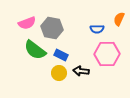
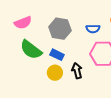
gray hexagon: (52, 28) -> (60, 29), moved
black arrow: (81, 71) -> (77, 71), turned 70

